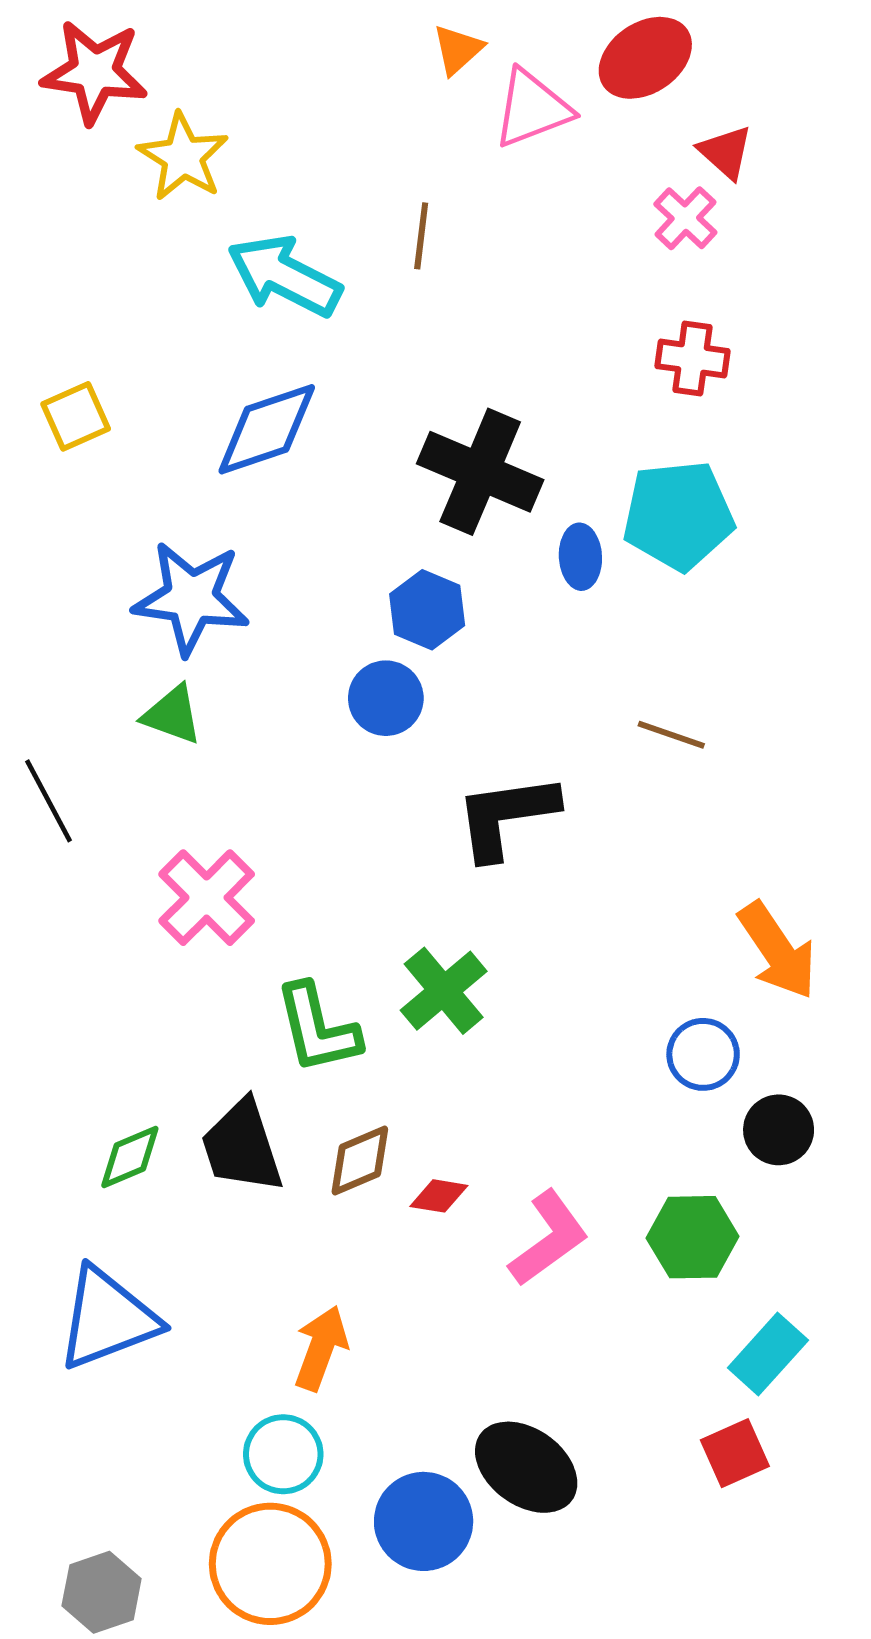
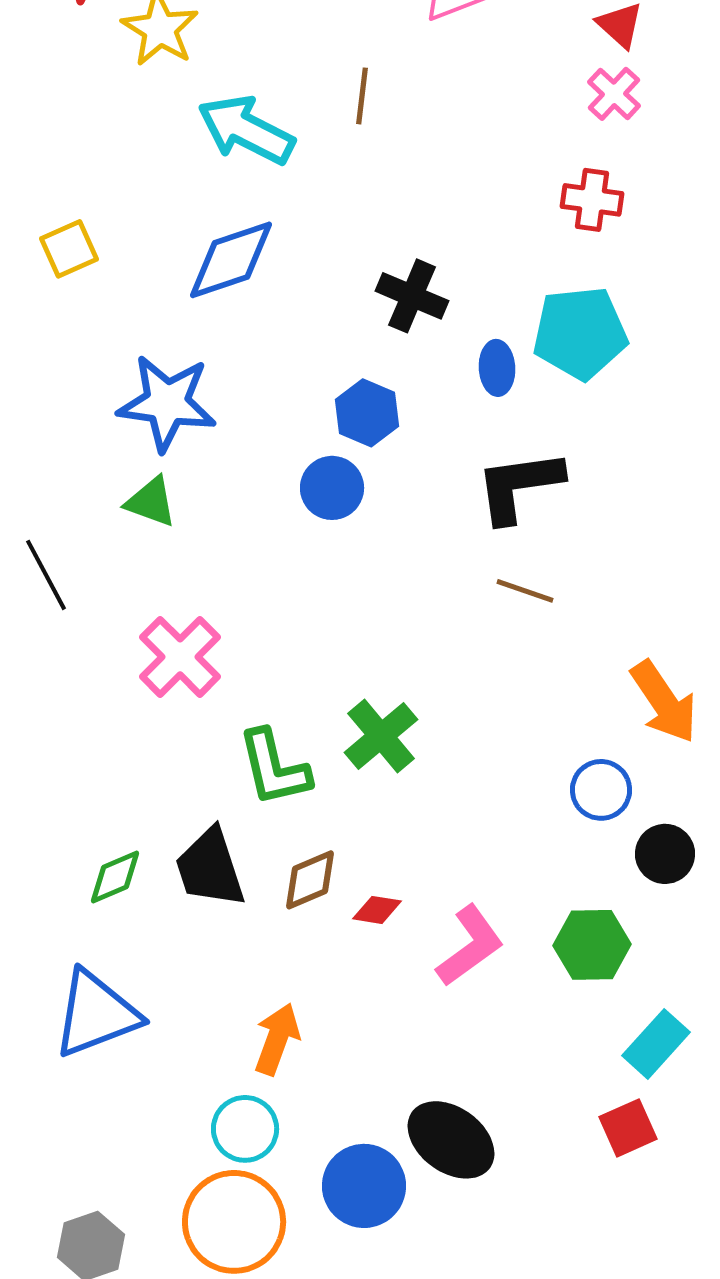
pink cross: (685, 218) -> (614, 94), moved
black cross: (480, 472) -> (412, 296), size x0.7
brown line: (671, 735) -> (525, 591), moved
black L-shape: (506, 816) -> (519, 486), moved

